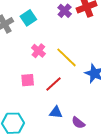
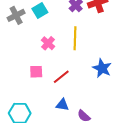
yellow line: (66, 57) -> (75, 38), moved, turned 45

